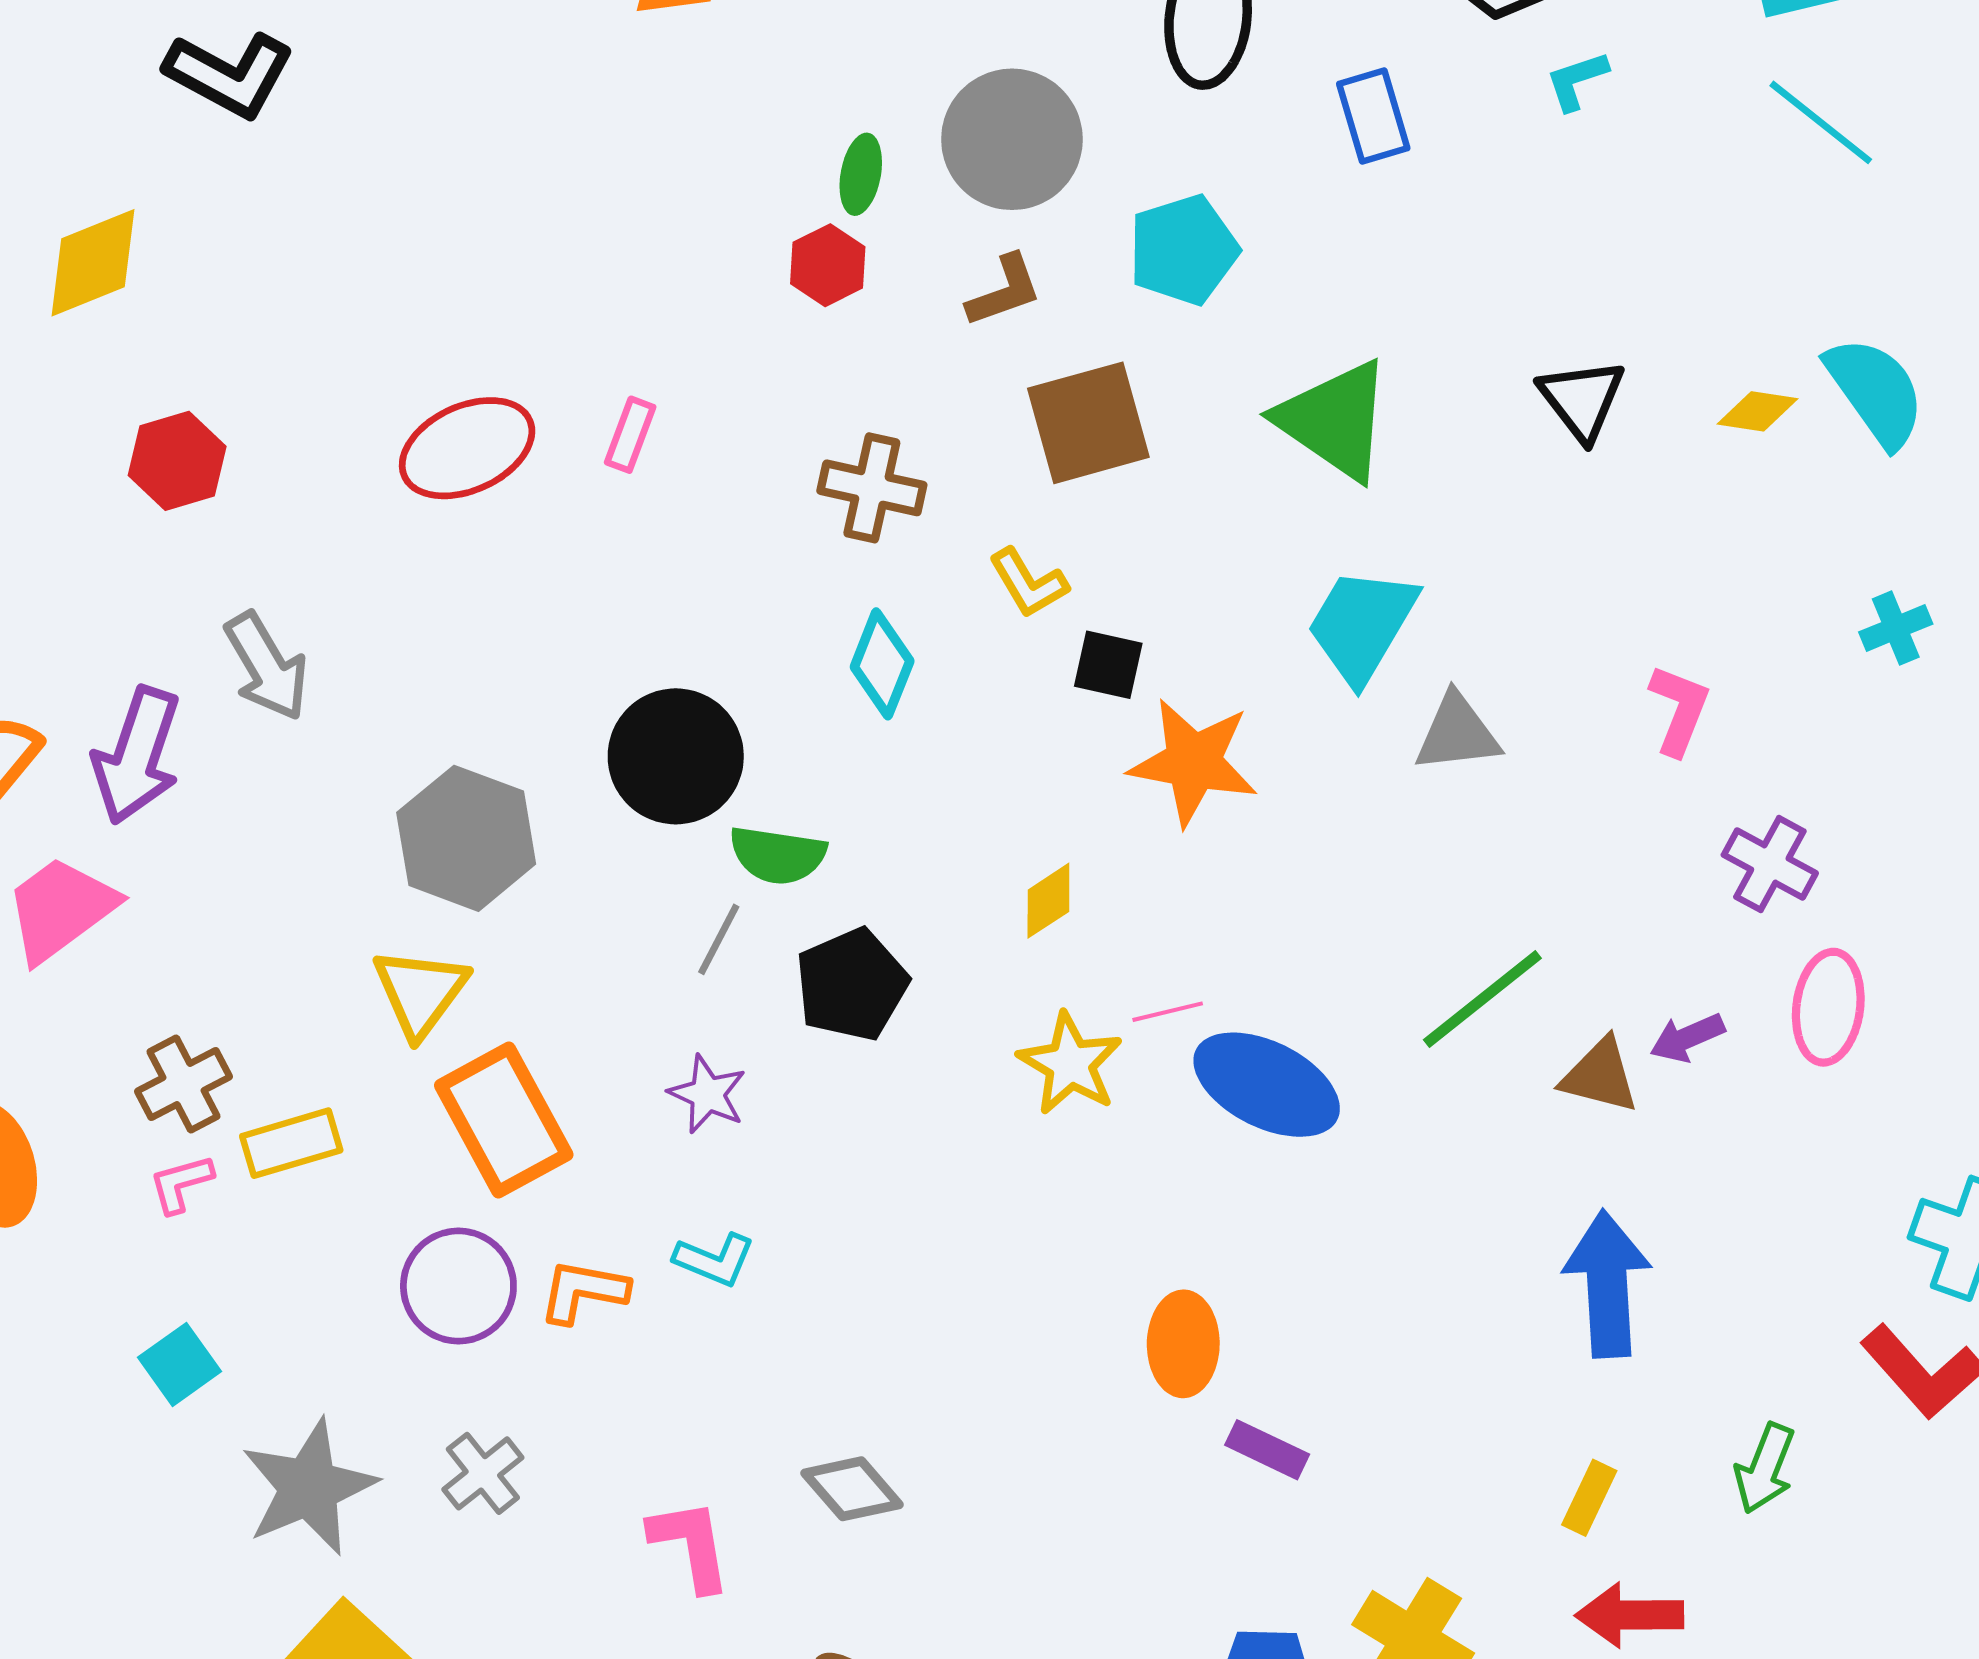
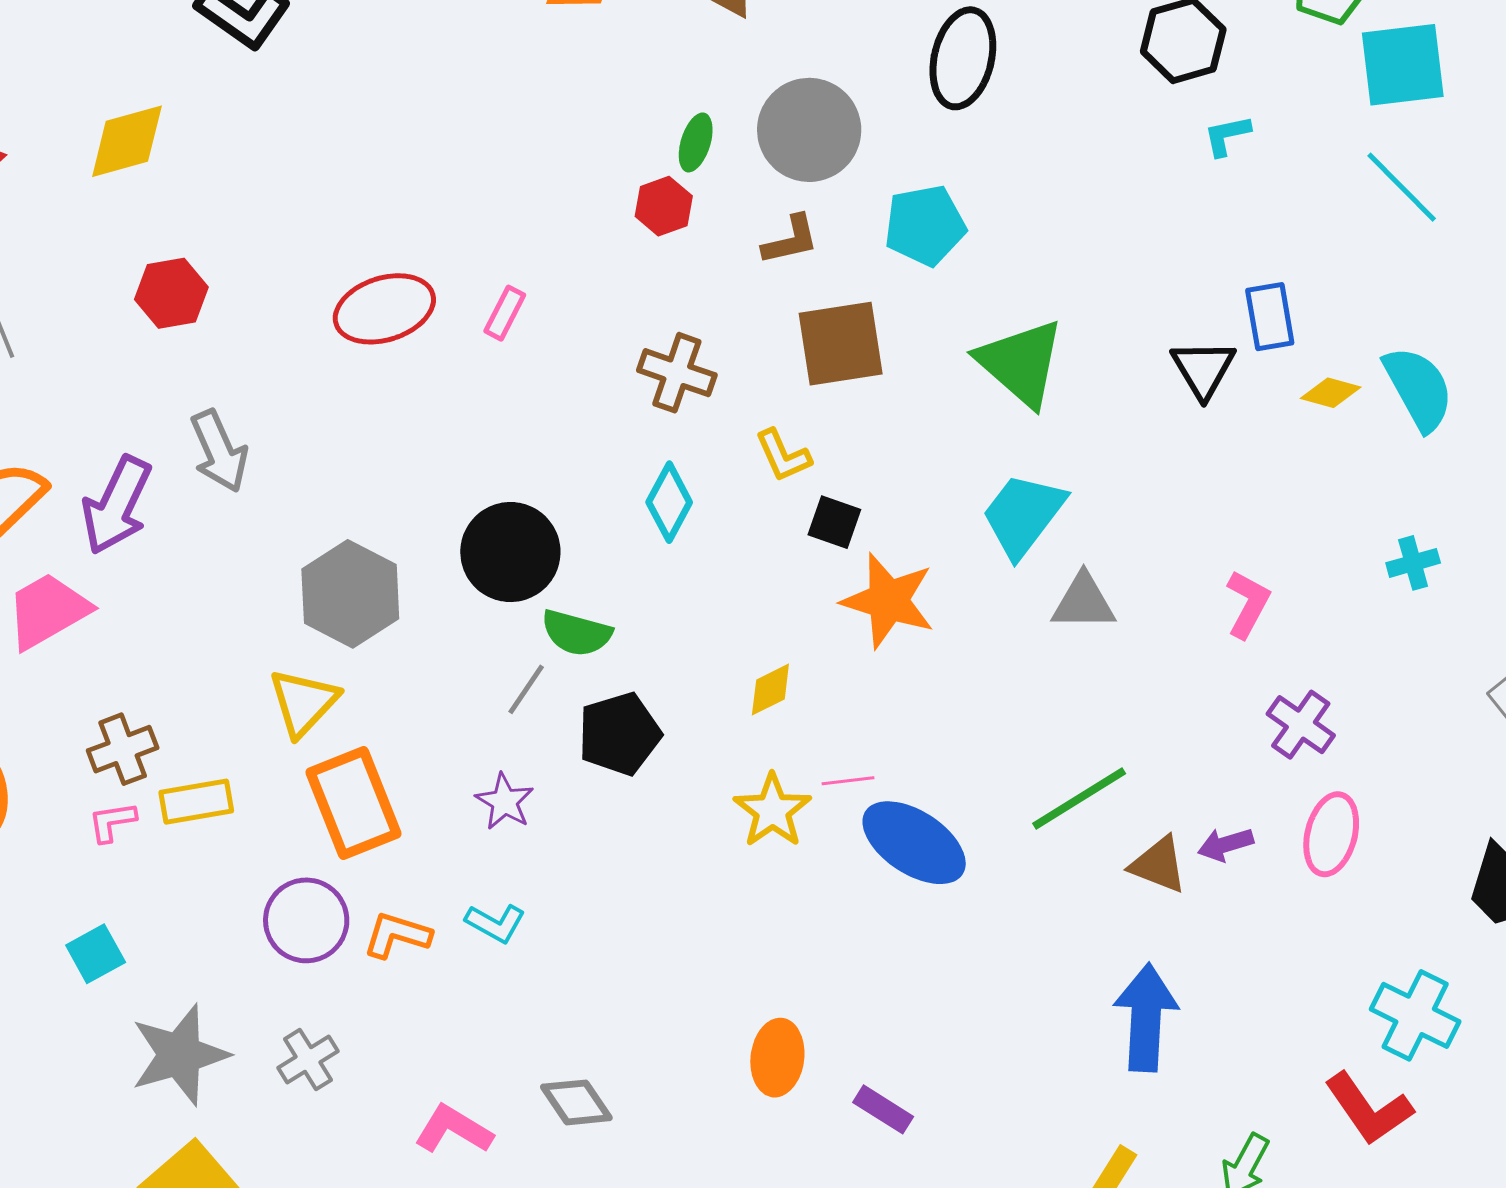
blue rectangle: (1373, 116) -> (1270, 317), moved
orange ellipse: (1183, 1344) -> (777, 1058), moved
pink L-shape: (691, 1545) -> (454, 1129), turned -56

